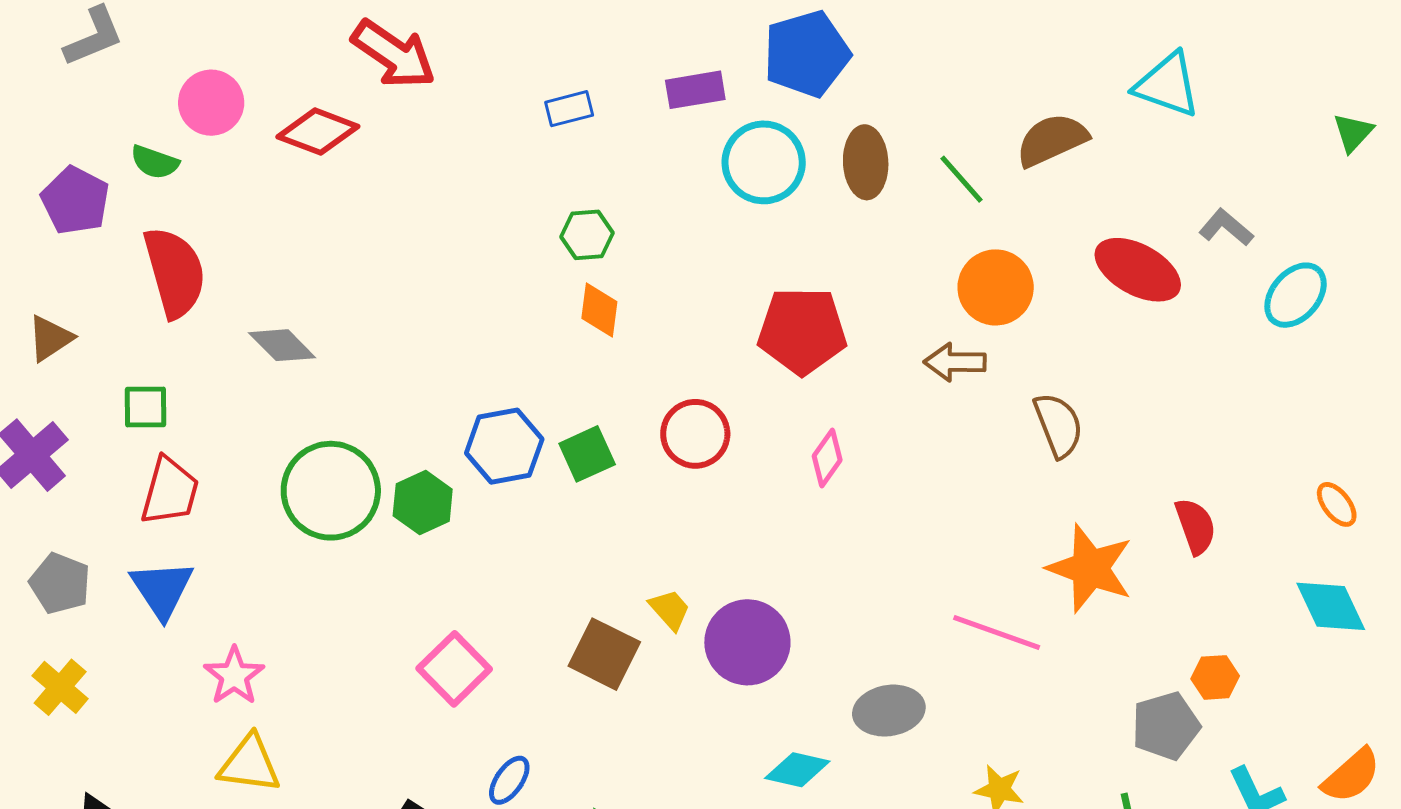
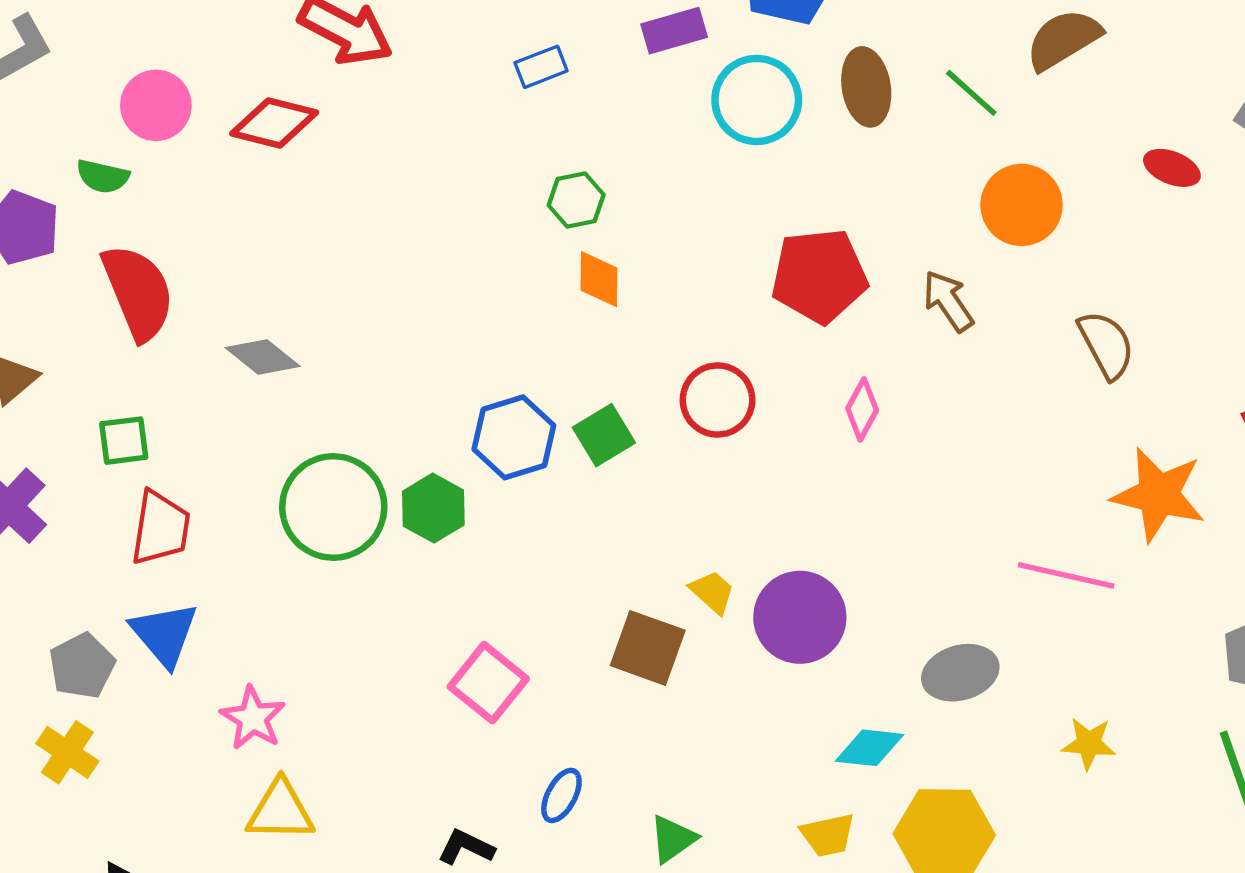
red ellipse: (1138, 270) -> (1172, 168), size x0.6
brown arrow: (955, 362) -> (948, 301), moved, turned 62
gray pentagon: (60, 583) -> (82, 666), moved, turned 30

